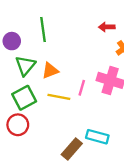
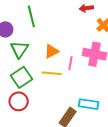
orange triangle: (50, 71) -> (51, 51), moved

